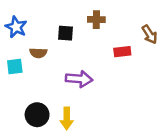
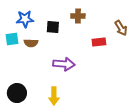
blue star: (16, 27) -> (25, 19), moved, turned -30
cyan square: (15, 66) -> (12, 39), moved
black circle: (37, 115) -> (17, 93), moved

